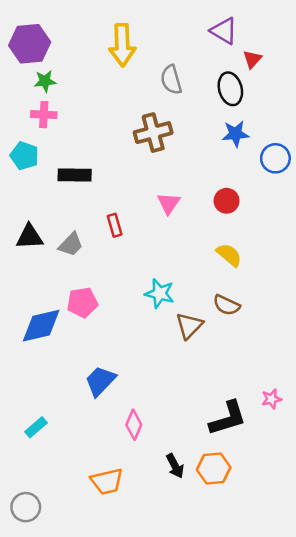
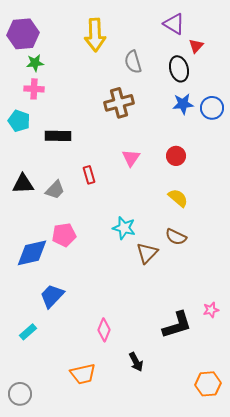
blue circle: (275, 158) -> (212, 108), moved
blue trapezoid: (100, 381) -> (52, 296), moved
orange hexagon: (214, 469) -> (208, 384), moved

